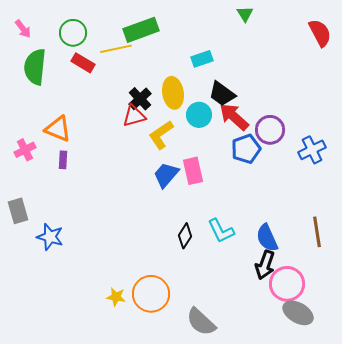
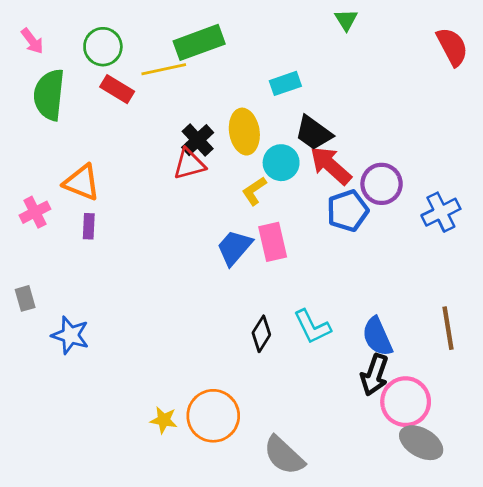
yellow L-shape: (161, 135) -> (254, 191), moved, size x0.7
gray rectangle: (18, 211) -> (25, 298), size x0.7

